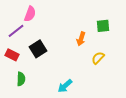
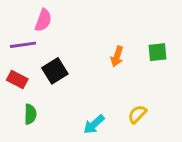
green square: (103, 26) -> (158, 52), moved
purple line: (16, 31) -> (23, 45), turned 30
yellow semicircle: (98, 58) -> (137, 114), moved

